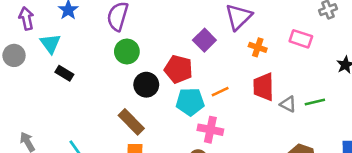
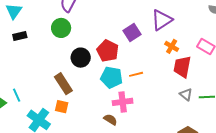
green circle: (127, 52) -> (61, 28), moved
black rectangle: (64, 73) -> (20, 36), turned -56
red trapezoid: (263, 87) -> (182, 67), moved
pink cross: (210, 130) -> (123, 102), turned -30

